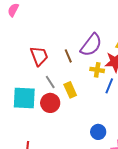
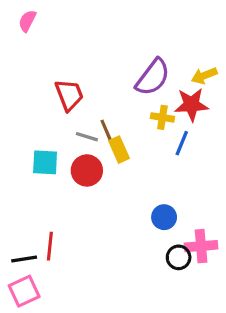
brown line: (68, 56) -> (106, 130), moved
gray line: (50, 82) -> (87, 137), turned -40
cyan square: (24, 98) -> (45, 162), size x0.7

